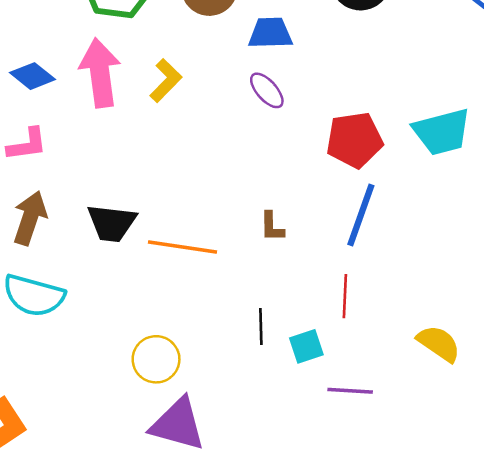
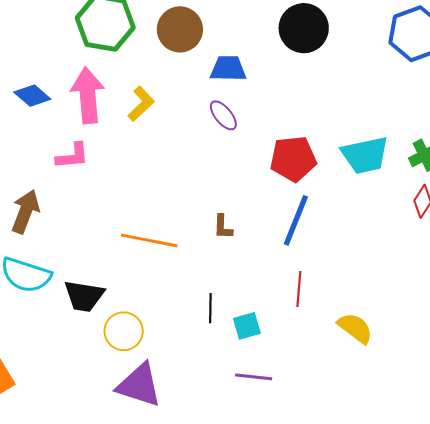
pink L-shape: (27, 144) -> (72, 156), moved
black trapezoid: (112, 223) -> (84, 296), moved
red line: (345, 296) -> (299, 289), moved
purple line: (350, 391) -> (254, 377), moved

